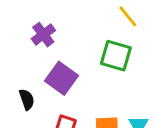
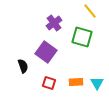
purple cross: (43, 35) -> (54, 23), moved

